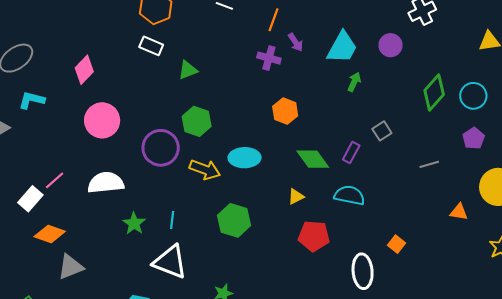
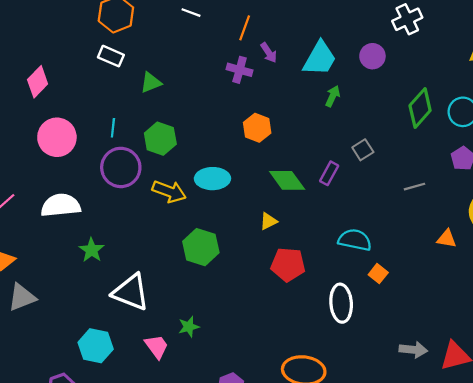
cyan semicircle: (349, 195) -> (355, 240), moved
cyan line: (172, 220) -> (113, 128), moved

